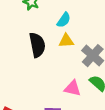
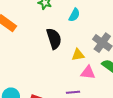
yellow triangle: (66, 41) -> (78, 55), moved

